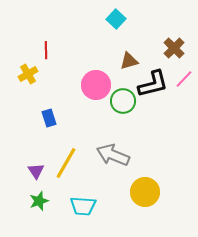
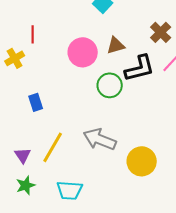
pink circle: (96, 85) -> (83, 52), moved
yellow circle: (145, 192) -> (142, 161), moved

